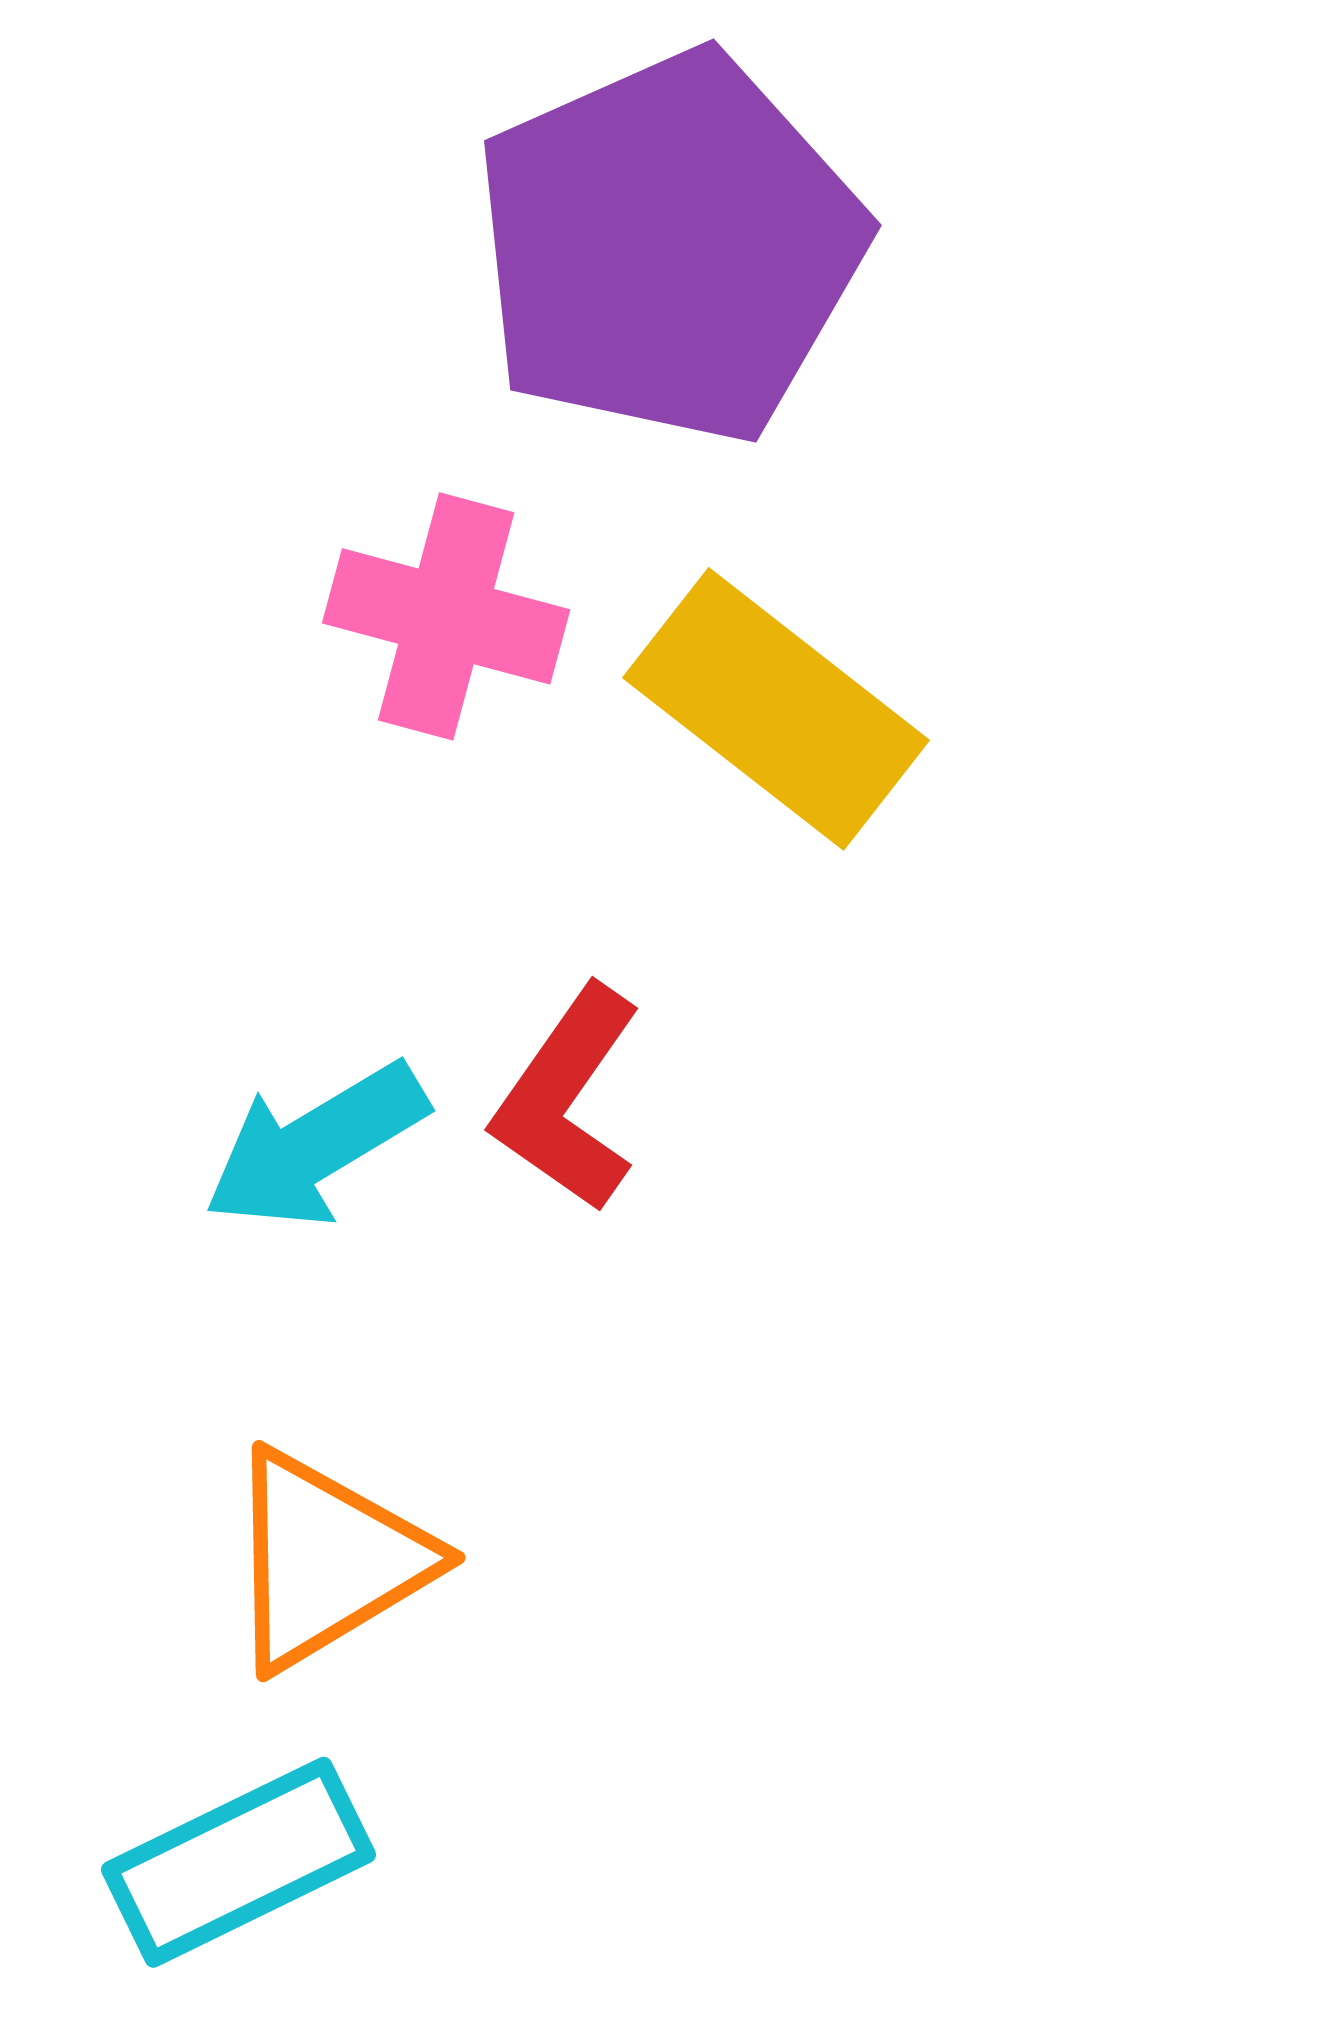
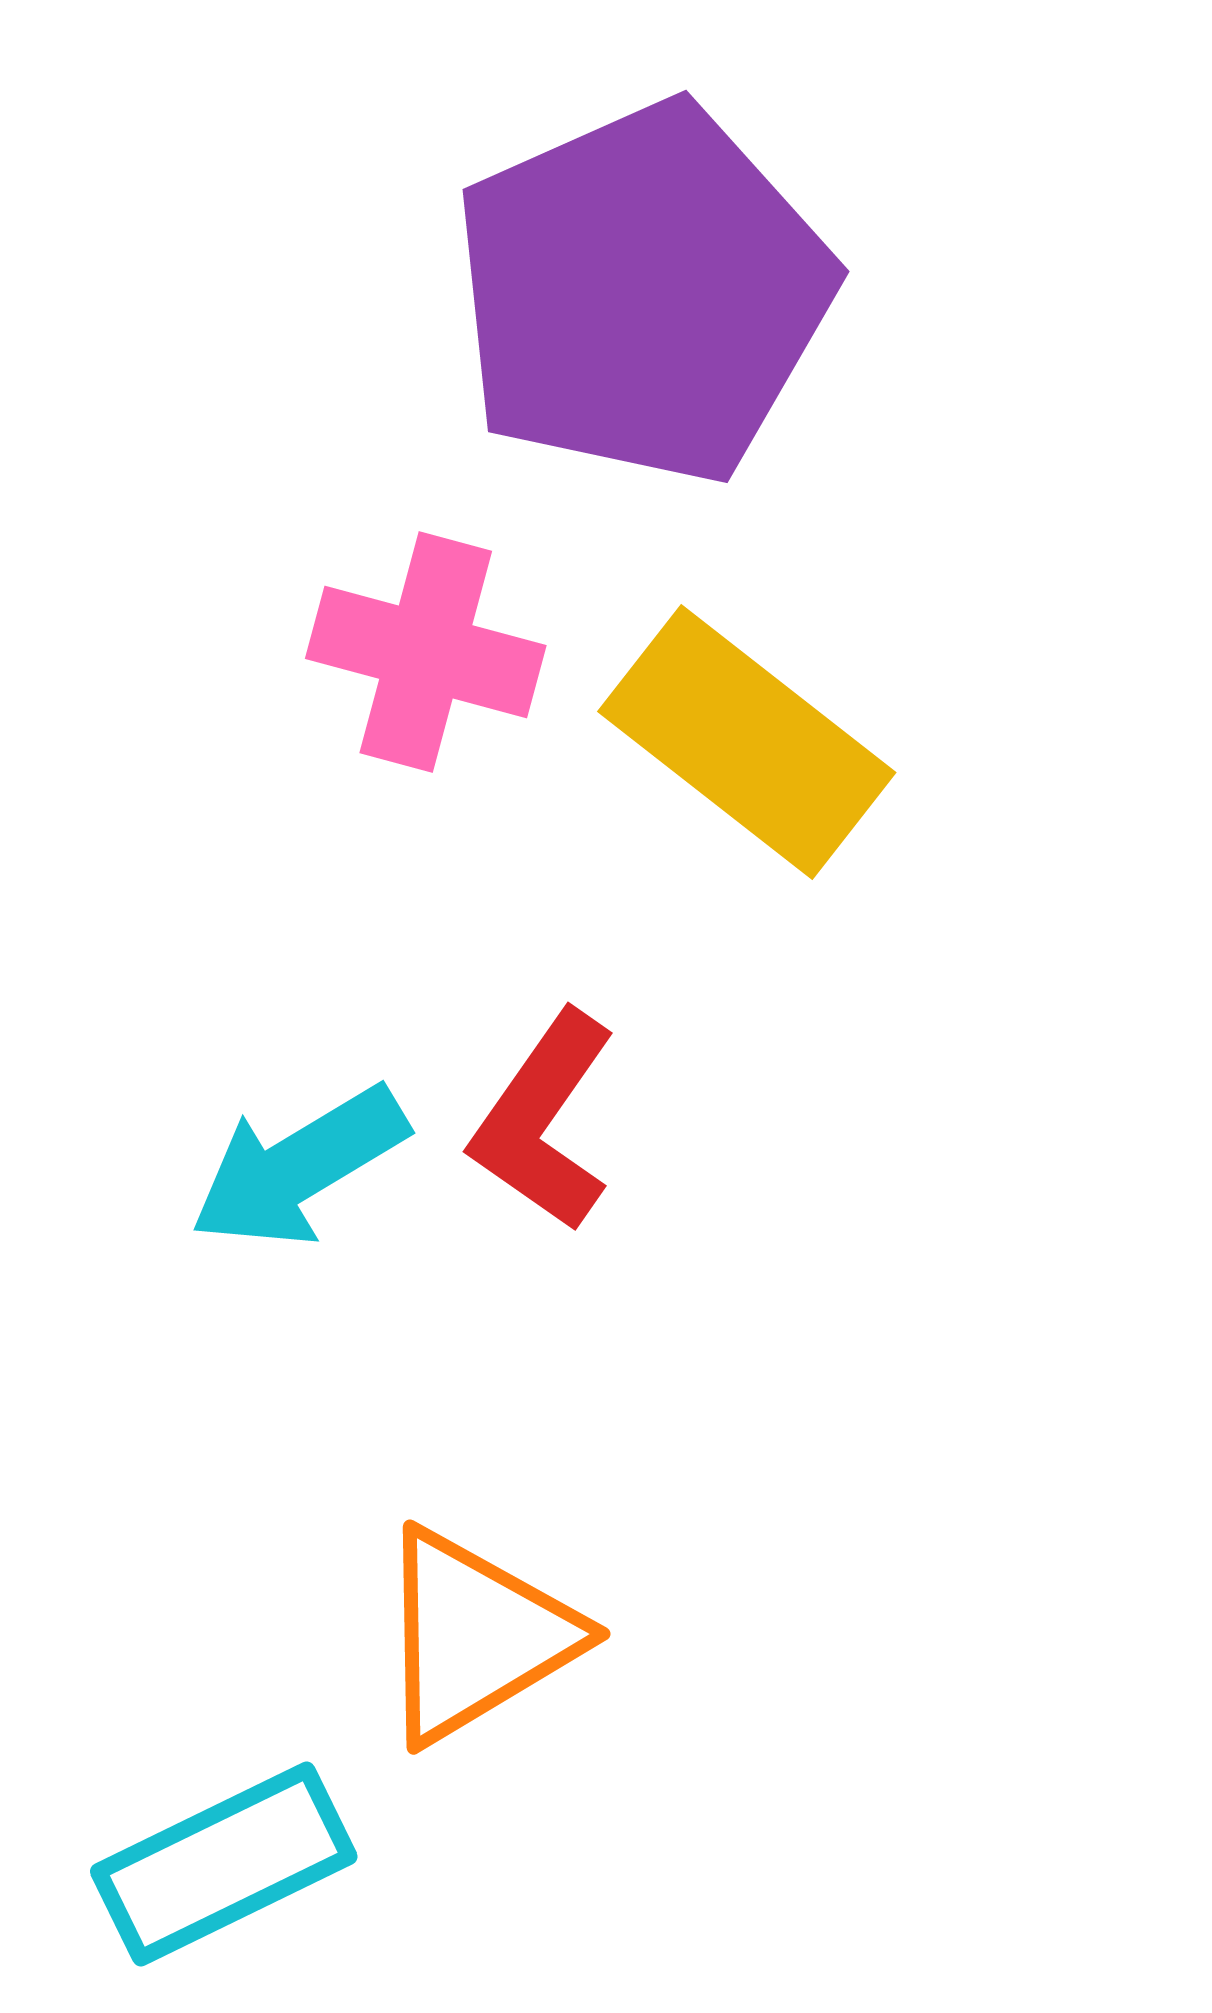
orange triangle: (327, 1560) -> (476, 1636), moved

